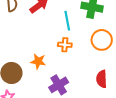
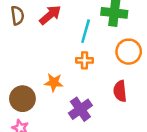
cyan line: (67, 21) -> (86, 31), turned 30
red semicircle: (102, 79) -> (120, 91), moved

